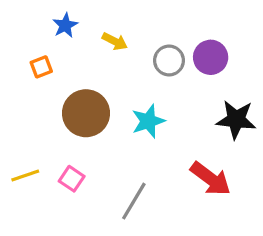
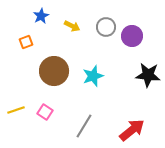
gray circle: (169, 60) -> (106, 27), moved
red arrow: (211, 179) -> (132, 130), moved, turned -76

